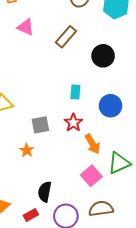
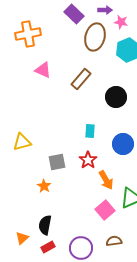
black semicircle: (45, 192) -> (45, 225), moved
brown semicircle: (101, 209) -> (114, 241), size x0.7

